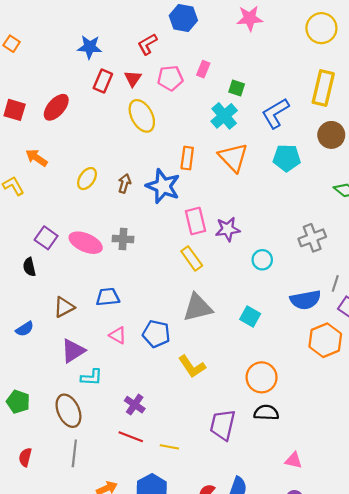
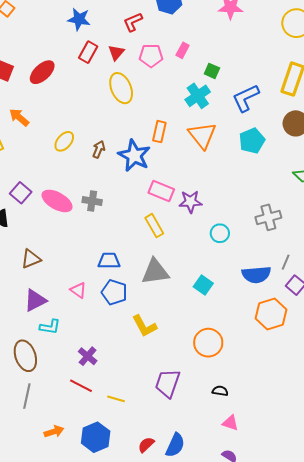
cyan pentagon: (287, 158) -> (252, 141), turned -30
pink rectangle: (195, 221) -> (161, 191), turned -60
blue trapezoid: (108, 297) -> (109, 261), moved
black semicircle: (266, 413) -> (220, 391), moved, size x0.7

